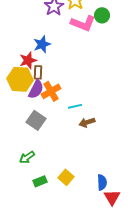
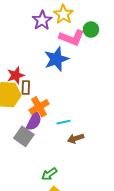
blue star: (42, 44) -> (56, 59), moved, size x1.4
purple semicircle: (36, 89) -> (34, 121), moved
green arrow: (27, 157) -> (49, 174), moved

